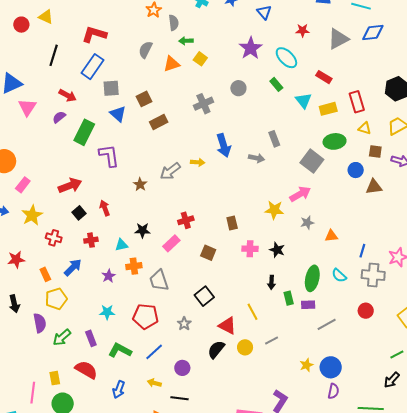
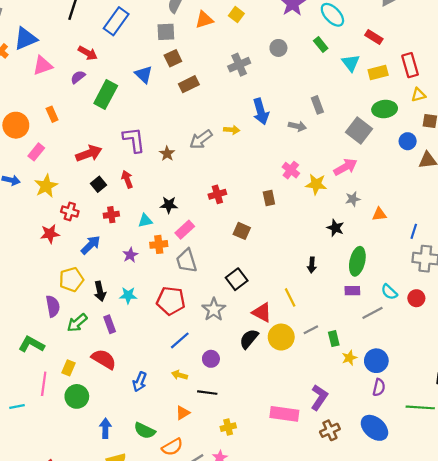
gray square: (111, 88) -> (166, 32), moved
pink triangle: (27, 107) -> (43, 66), turned 36
yellow triangle: (365, 128) -> (418, 95), turned -32
purple L-shape: (109, 156) -> (134, 140), moved
pink rectangle: (171, 243) -> (185, 230), moved
pink cross: (250, 249) -> (291, 170), moved, turned 35
black star: (277, 250) -> (335, 228), moved
red star: (16, 260) -> (50, 234), moved
orange rectangle: (45, 274) -> (52, 114), moved
cyan semicircle: (339, 275) -> (389, 292), moved
green rectangle: (289, 298) -> (334, 339), moved
black arrow: (14, 304) -> (100, 291), moved
gray star: (184, 324) -> (214, 310), size x1.5
yellow circle: (245, 347) -> (281, 337), size x1.5
green L-shape: (120, 350) -> (31, 344), moved
yellow rectangle: (55, 378) -> (68, 368), turned 32

